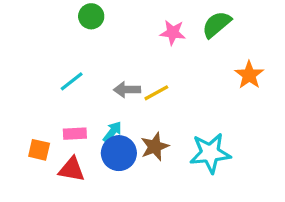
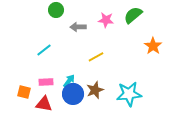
gray arrow: (127, 90) -> (78, 27), moved

